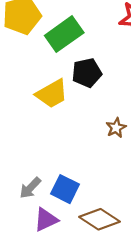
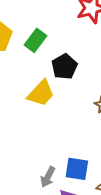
green rectangle: (64, 34) -> (35, 40), size x0.7

